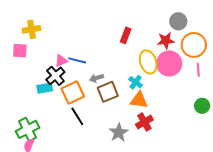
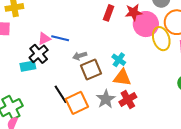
red star: (166, 41) -> (134, 12), moved
yellow ellipse: (148, 62) -> (161, 39), moved
pink circle: (169, 63) -> (146, 24), moved
orange square: (73, 93) -> (77, 103), moved
gray star: (119, 133) -> (106, 99), moved

